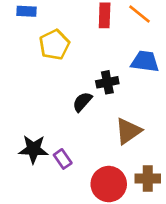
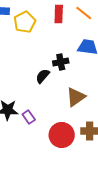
yellow pentagon: (54, 45) -> (25, 22), moved

